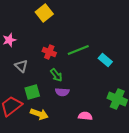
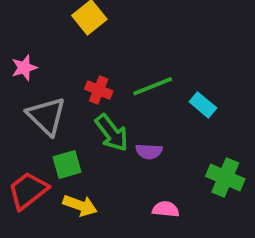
gray triangle: (21, 66) -> (47, 116), size x1.6
green arrow: (56, 75) -> (112, 133), size x1.5
purple semicircle: (62, 92) -> (149, 151), moved

